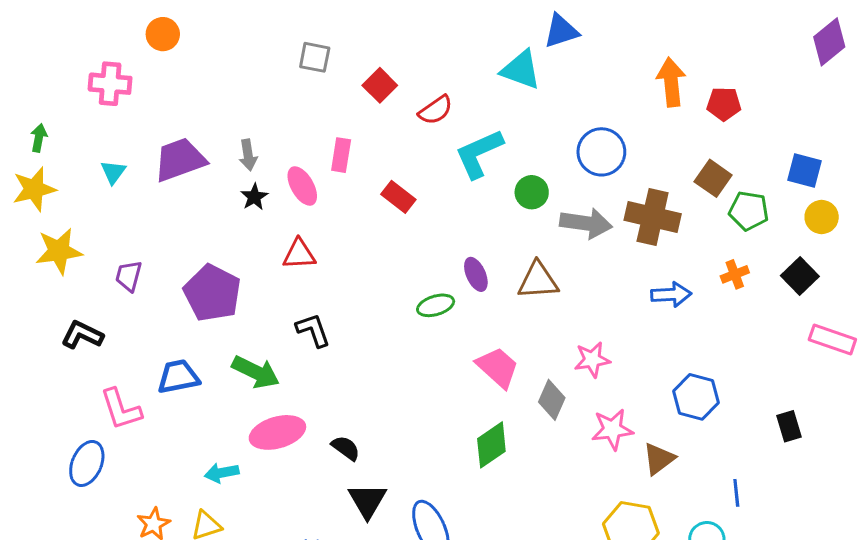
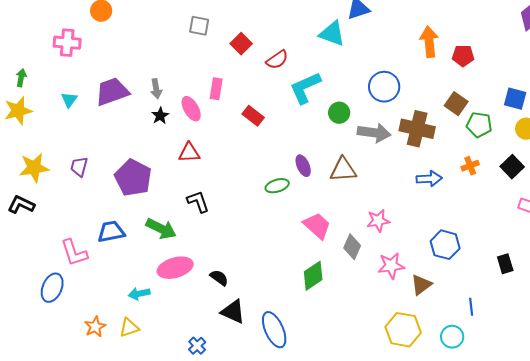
yellow star: (59, 251) -> (34, 168), moved
black L-shape: (82, 335) -> (21, 205), moved
black triangle: (367, 501) -> (233, 312), turned -36

